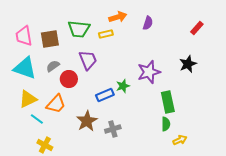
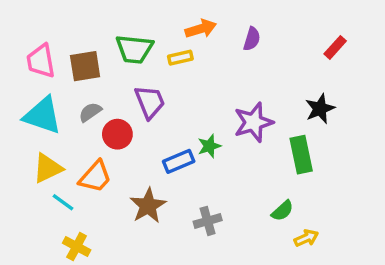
green rectangle: (168, 102) -> (301, 155), moved
green semicircle: (166, 124) -> (282, 211), turned 48
gray cross: (113, 129) -> (208, 221), moved

